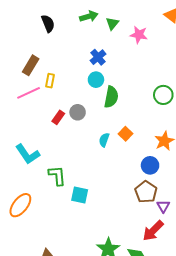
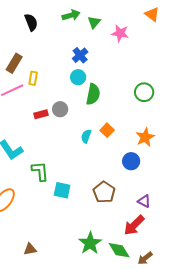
red rectangle: (58, 117) -> (41, 114), turned 40
brown pentagon: (146, 192) -> (104, 192), moved
purple triangle: (163, 206) -> (144, 201), turned -32

